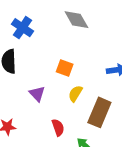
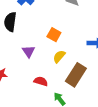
red semicircle: (58, 127) -> (41, 81), turned -64

